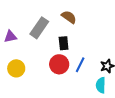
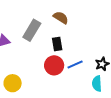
blue line: (80, 65) -> (75, 64), turned 42
yellow circle: (16, 68) -> (13, 83), moved

